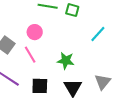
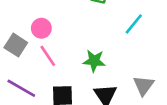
pink circle: (35, 32) -> (41, 28), moved

